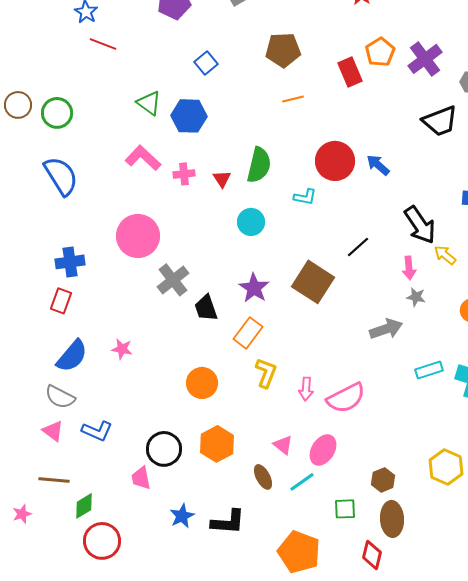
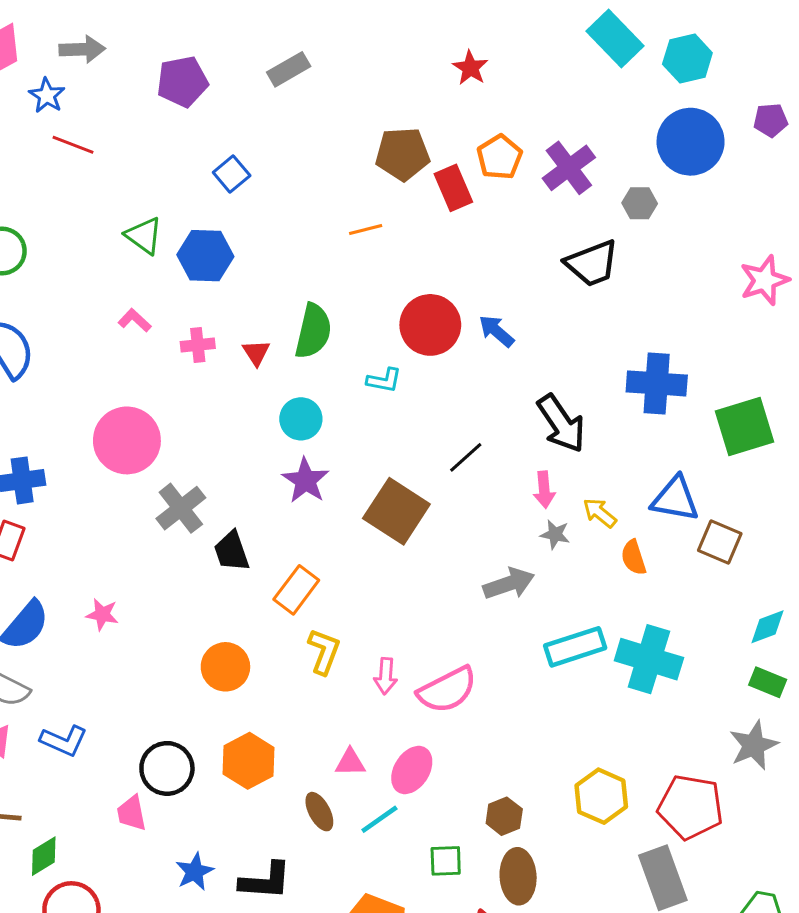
brown pentagon: (283, 50) -> (403, 154), moved
pink L-shape: (143, 158) -> (135, 320), size x0.6
yellow arrow: (445, 255) -> (600, 513), moved
purple star: (254, 288) -> (306, 480), moved
cyan rectangle: (429, 370) -> (575, 647), size x1.4
pink triangle: (283, 445) -> (350, 762), turned -40

